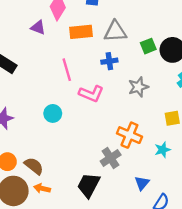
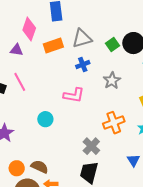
pink line: (67, 70) -> (20, 82), moved
orange cross: (129, 135) -> (114, 123), turned -30
gray cross: (111, 158) -> (91, 146), moved

